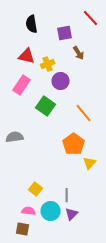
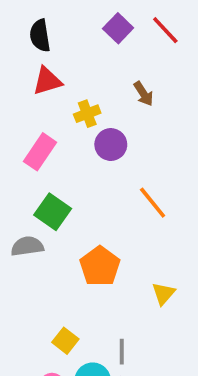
black semicircle: (32, 24) -> (40, 36), moved
purple square: (65, 33) -> (118, 28), moved, turned -35
red triangle: (27, 56) -> (47, 81), moved, turned -30
green square: (46, 106) -> (53, 212), moved
orange pentagon: (74, 144) -> (100, 266), moved

